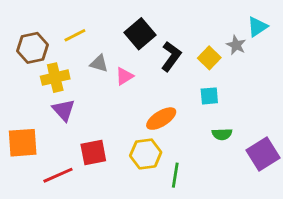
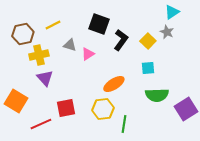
cyan triangle: (257, 27) -> (172, 12), moved
black square: (140, 34) -> (99, 24), turned -30
green semicircle: (222, 134) -> (157, 95), size x1.6
orange square: (23, 143) -> (16, 101), turned 35

